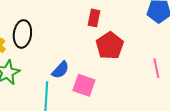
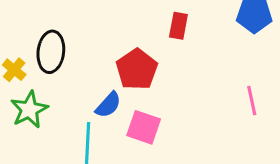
red rectangle: (94, 18) -> (178, 26), moved
red pentagon: (110, 46) -> (137, 69), moved

